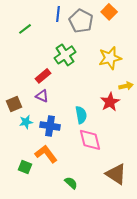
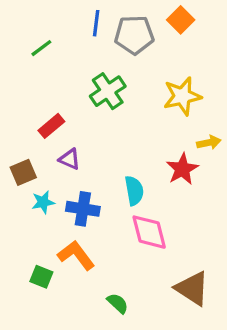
gray pentagon: (81, 21) -> (134, 35), turned -30
red rectangle: (43, 76) -> (51, 126), moved

